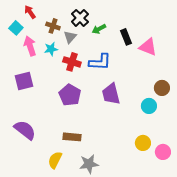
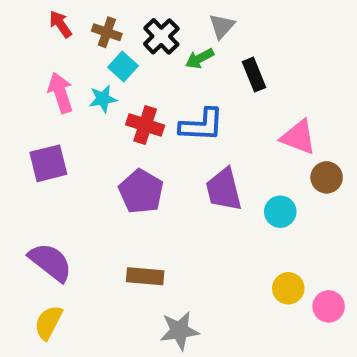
brown cross: (53, 26) -> (107, 32), moved
cyan square: (16, 28) -> (123, 67), moved
gray triangle: (70, 37) -> (222, 26), moved
pink triangle: (148, 47) -> (298, 137), moved
cyan circle: (149, 106) -> (280, 212), moved
yellow semicircle: (55, 160) -> (48, 323), moved

